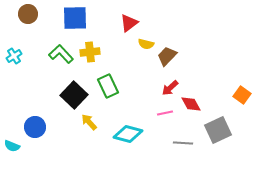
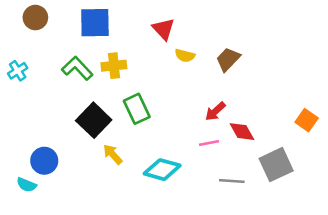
red triangle: (129, 23) -> (163, 29), turned -36
brown trapezoid: (167, 56) -> (228, 59), moved
cyan semicircle: (12, 146) -> (27, 185), moved

